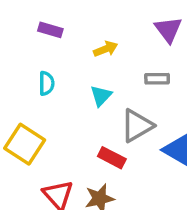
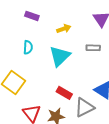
cyan triangle: (101, 96) -> (60, 56), size x1.6
gray triangle: (137, 126) -> (84, 108), moved

